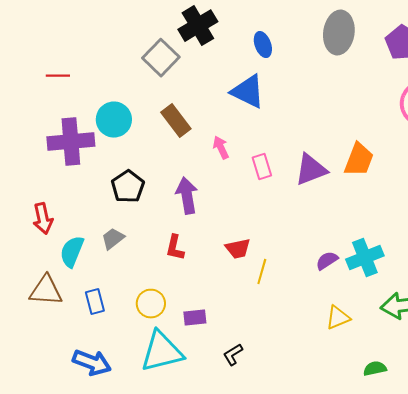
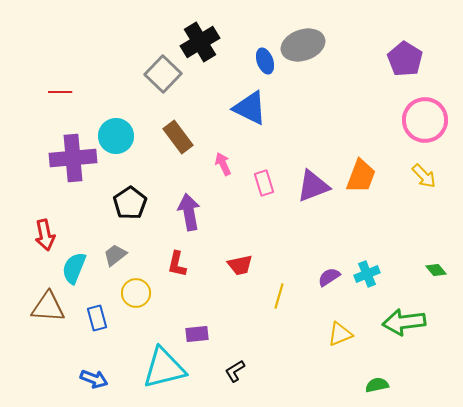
gray ellipse: (339, 33) -> (303, 45), moved, turned 63
cyan cross: (365, 258) -> (367, 274), size x0.7
yellow line: (262, 272) -> (279, 296), moved
yellow circle: (151, 304) -> (136, 293), moved
blue arrow: (92, 363) -> (94, 379), size x0.7

